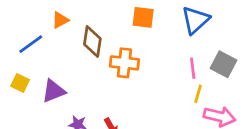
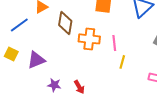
pink line: (193, 68) -> (114, 43), moved
yellow line: (198, 94) -> (122, 62), moved

